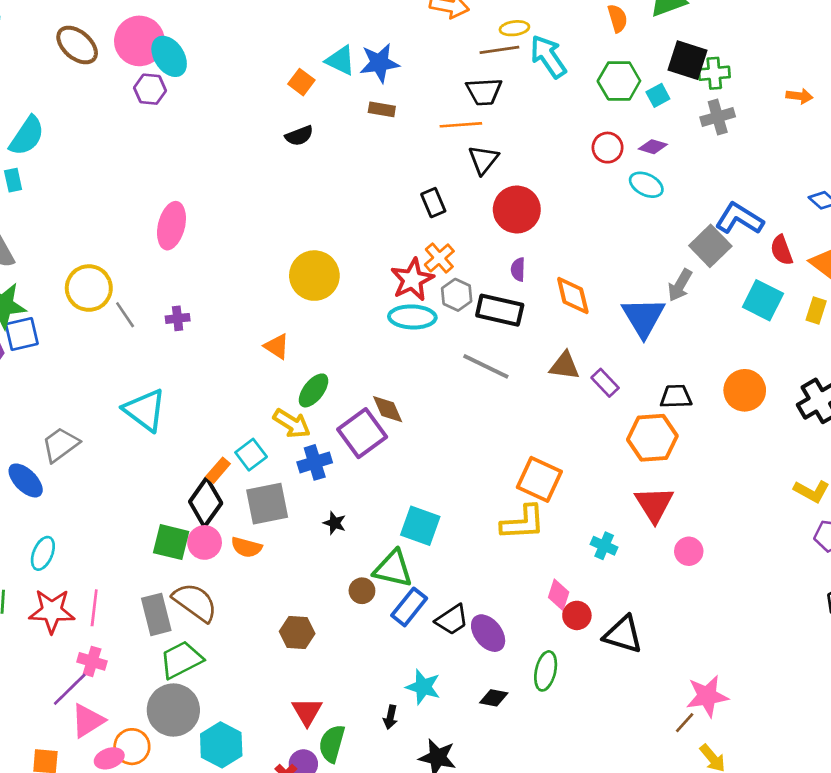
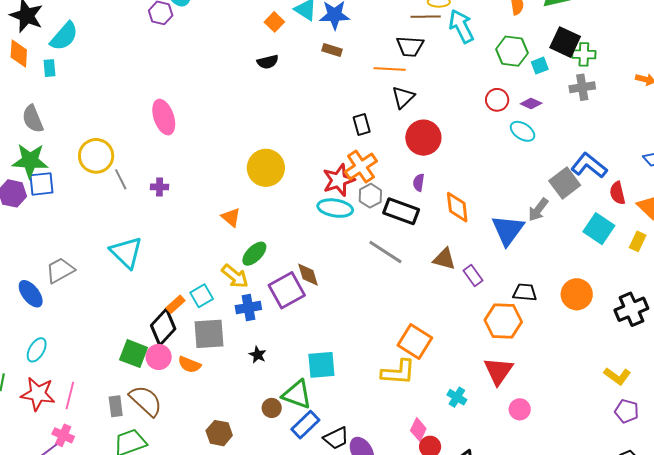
pink ellipse: (171, 226) -> (164, 117), turned -40
orange cross: (439, 258) -> (361, 166), size x1.4
cyan square: (420, 526) -> (321, 365), turned -32
gray rectangle: (156, 614) -> (116, 406), size x0.7

